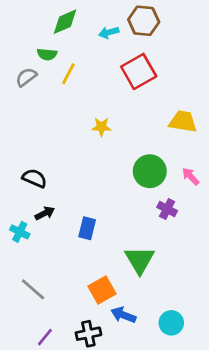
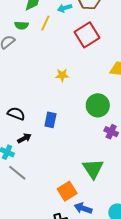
yellow line: (68, 74) -> (45, 23), moved
blue rectangle: (87, 228) -> (50, 120), moved
gray line: (33, 289) -> (17, 173), moved

